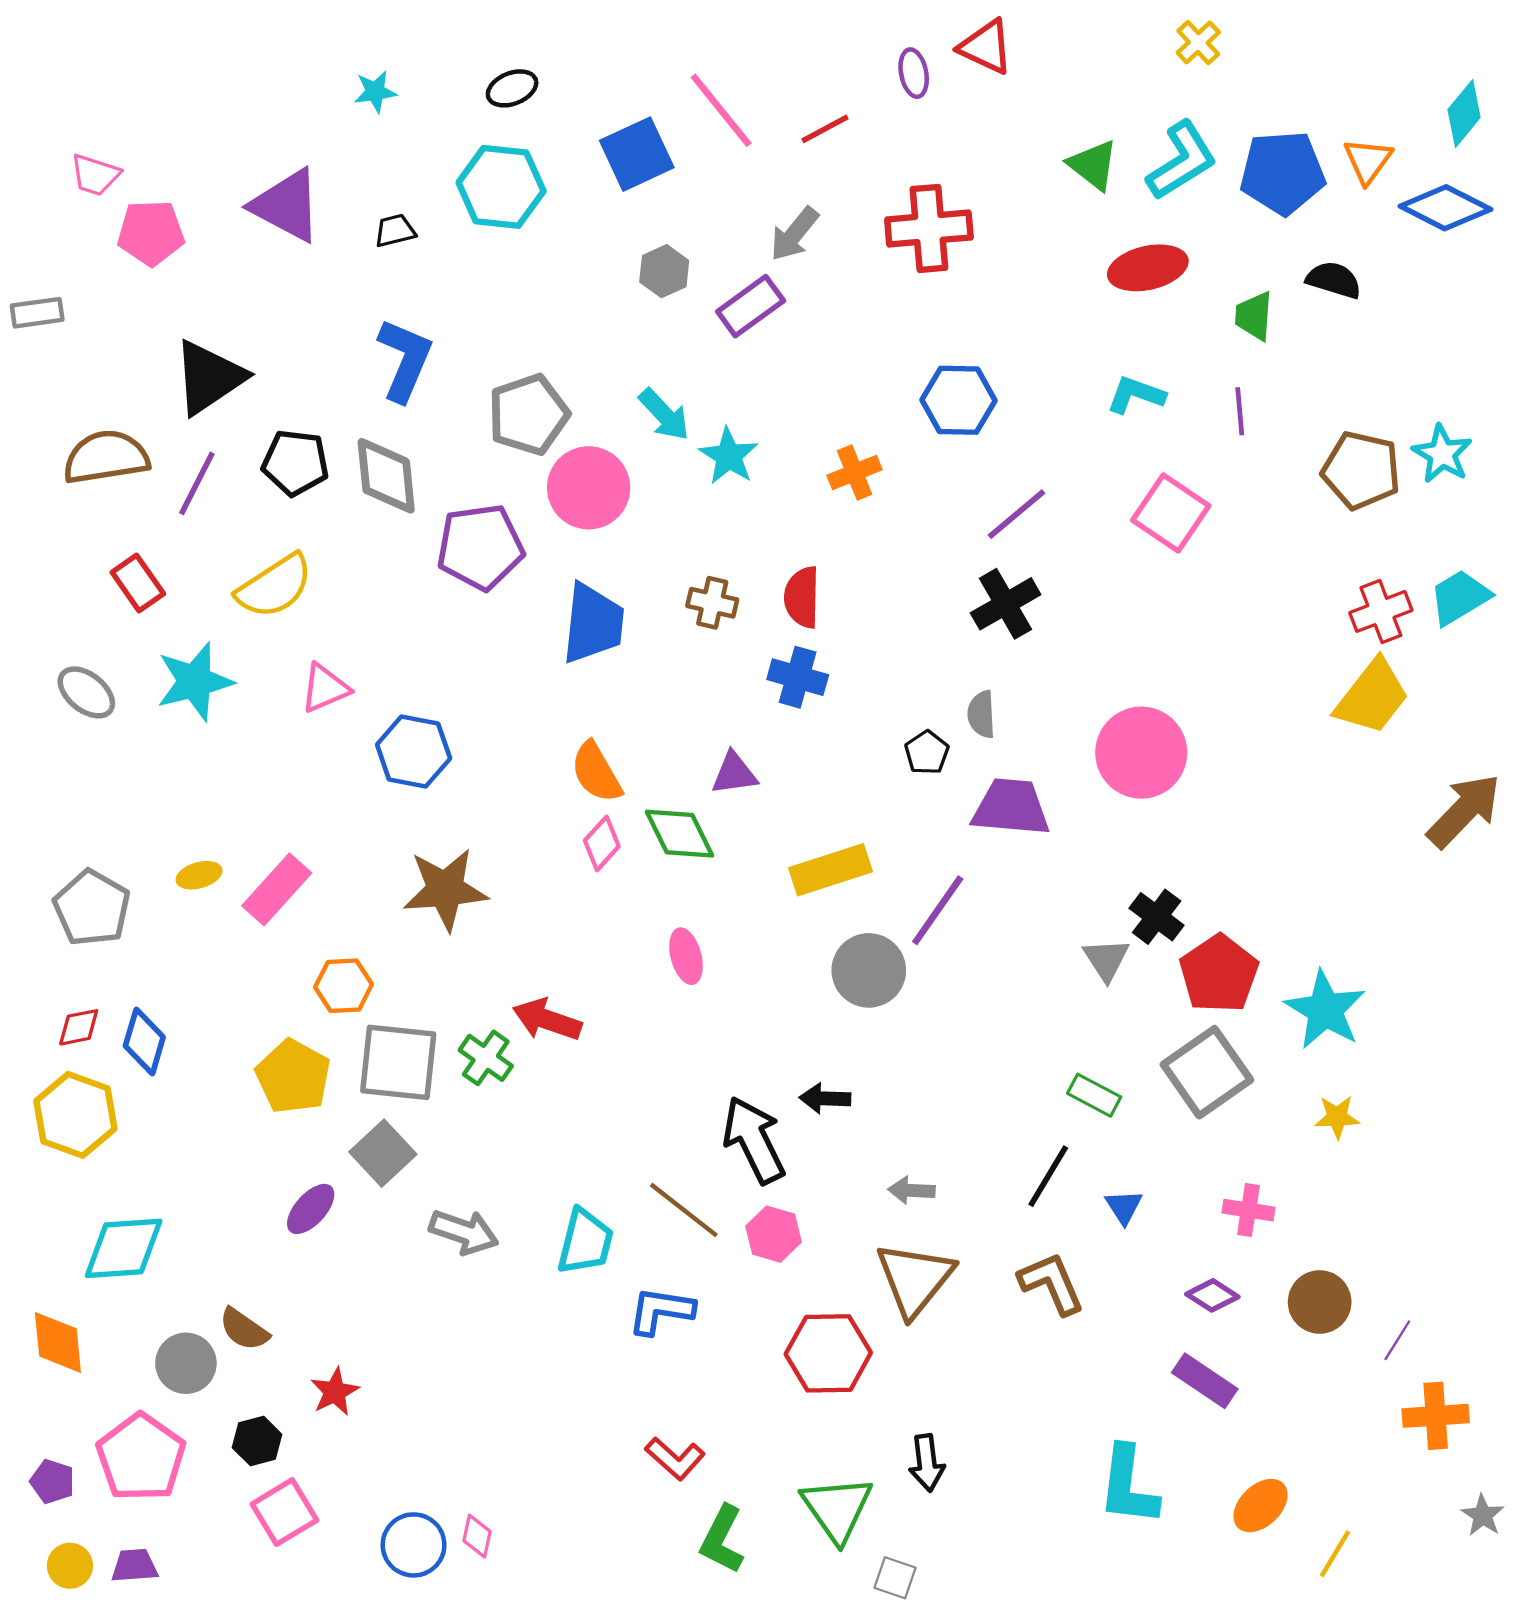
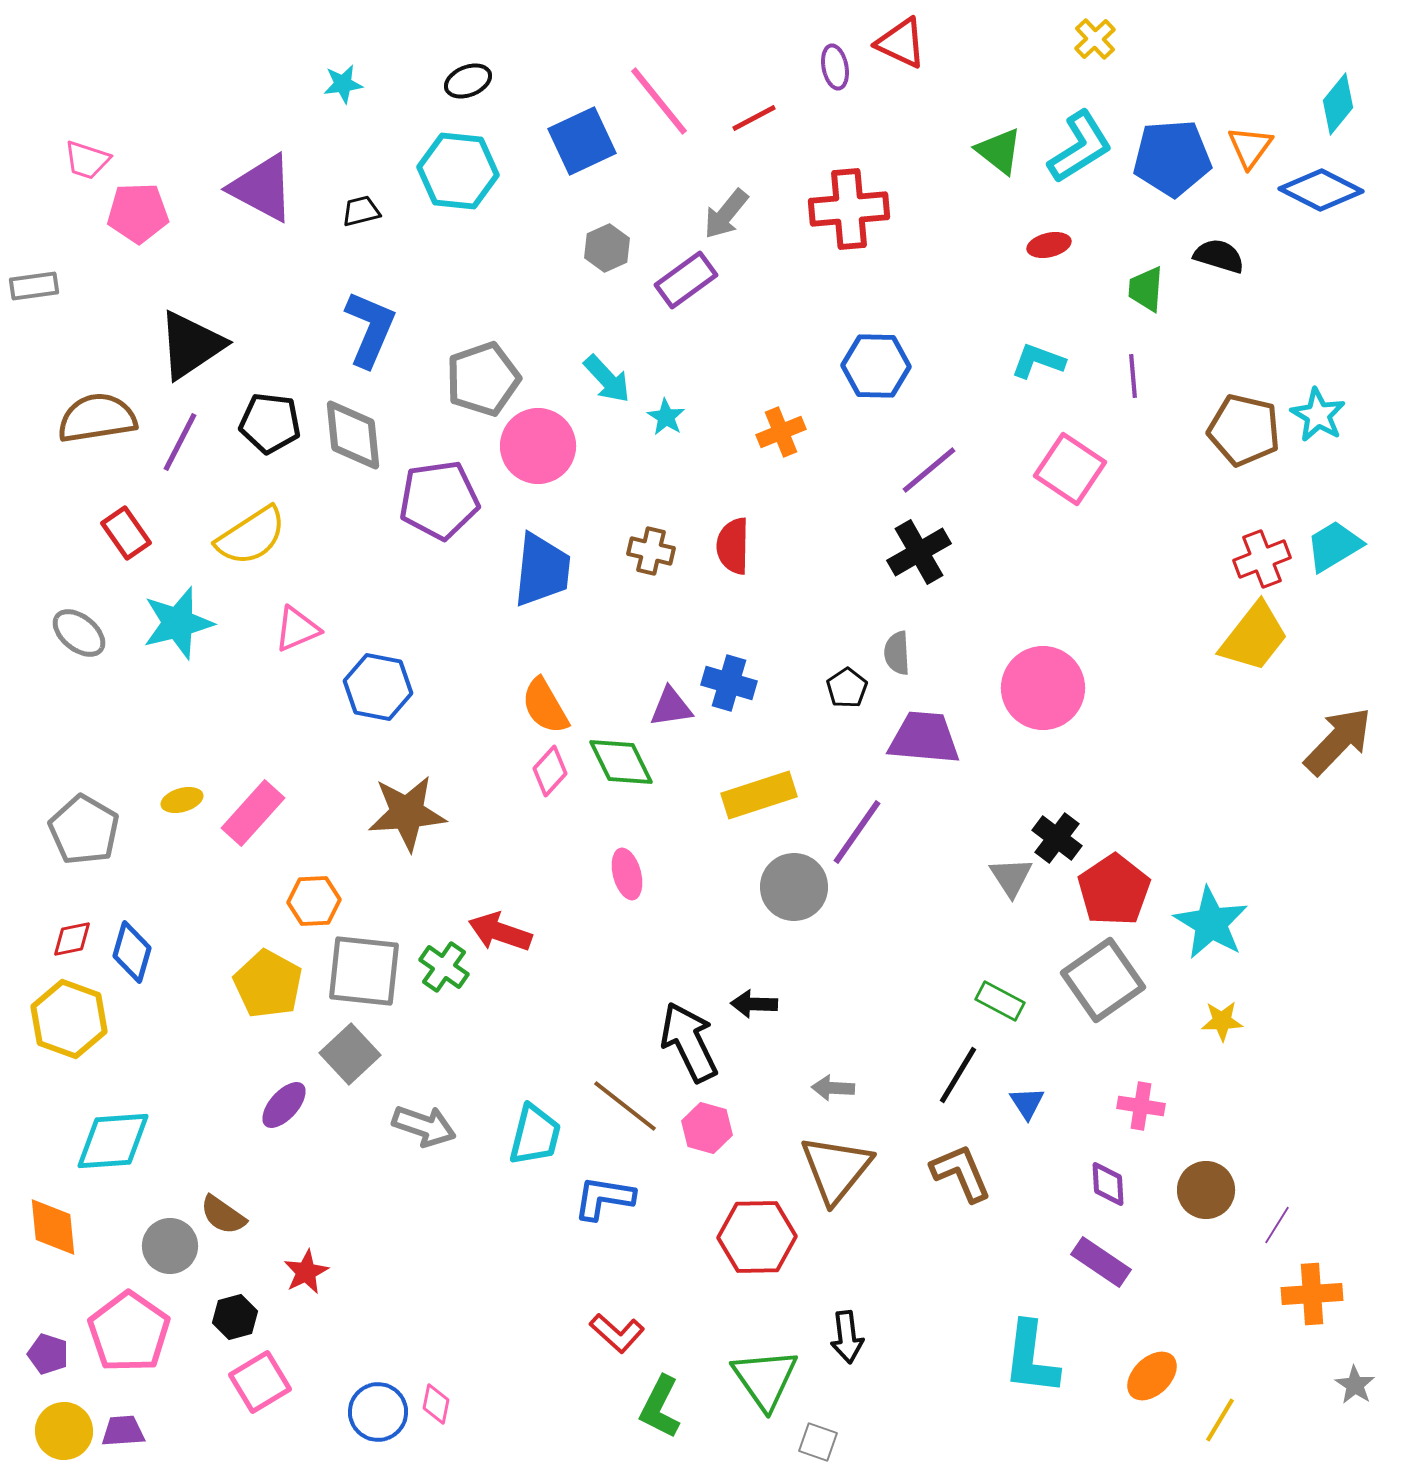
red ellipse: (1148, 268) -> (1049, 245), size x0.6
cyan star: (729, 456) -> (666, 417), size x0.7
blue cross: (798, 677) -> (729, 683), moved
purple diamond: (1212, 1295) -> (1108, 1184), turned 54
yellow circle: (70, 1566) -> (64, 1431), size x1.4

